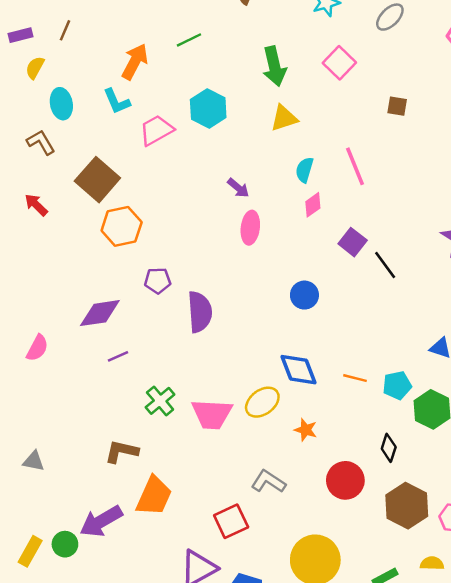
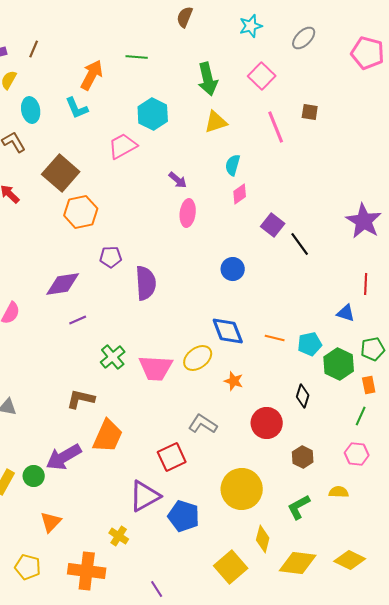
green line: (189, 40) -> (137, 57), turned 30
pink trapezoid: (156, 130) -> (123, 146), moved
pink line: (355, 166) -> (276, 127), moved
brown hexagon: (407, 506) -> (303, 457), moved, size x0.6

